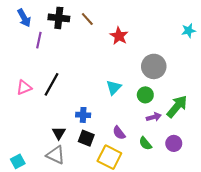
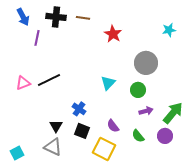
brown line: (87, 19) -> (83, 18), turned -40
cyan star: (189, 31) -> (169, 30), moved
black line: (51, 84) -> (49, 80), turned 35
green arrow: (177, 106) -> (173, 113), moved
blue cross: (83, 115) -> (79, 109), turned 32

